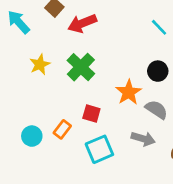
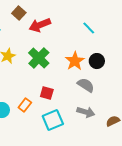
cyan line: (159, 27) -> (89, 28), moved
orange star: (129, 92) -> (75, 61), moved
gray semicircle: (156, 110) -> (86, 85), moved

